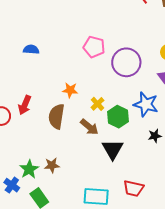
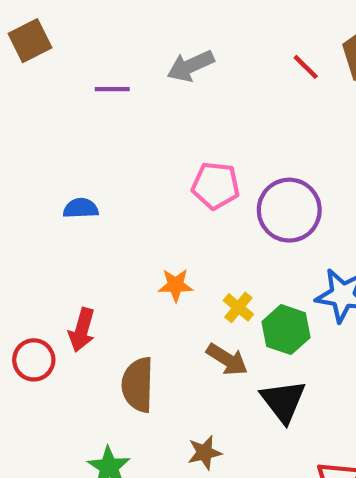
brown semicircle: (56, 116) -> (138, 385), moved
brown star: (52, 165) -> (205, 453), moved

